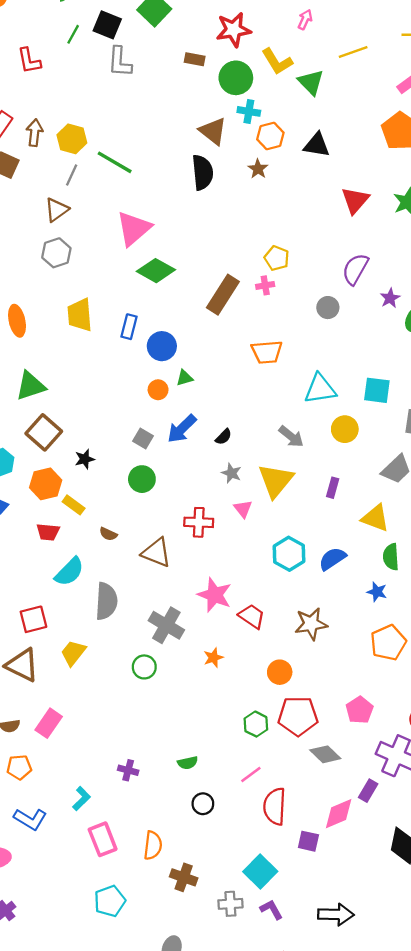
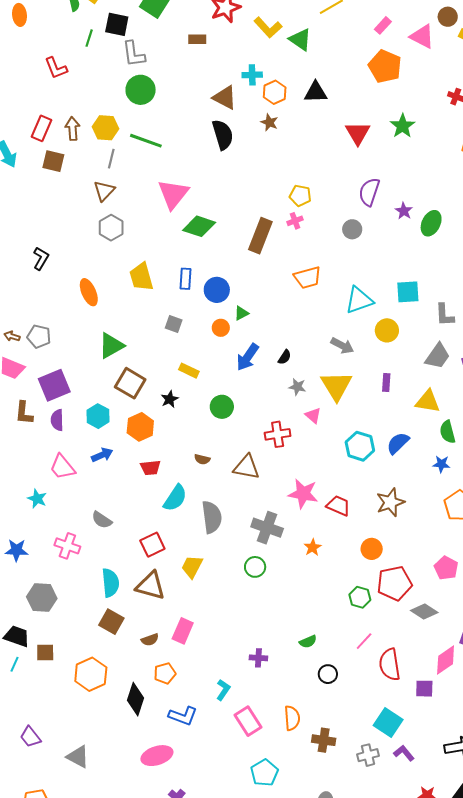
green circle: (236, 78) -> (141, 90), moved
gray square: (143, 438) -> (174, 324), moved
yellow rectangle: (74, 505) -> (189, 371), moved

